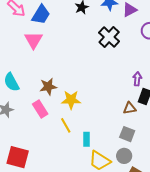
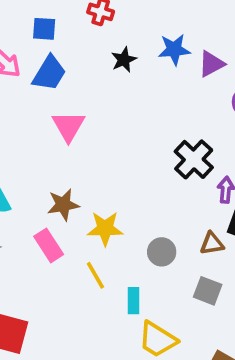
black cross: (109, 37) -> (194, 159), moved
pink triangle: (33, 40) -> (68, 126), moved
gray circle: (124, 156) -> (162, 252), moved

